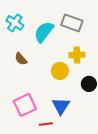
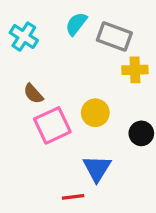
cyan semicircle: (44, 32) -> (76, 24), moved, size x0.7
yellow cross: (77, 55) -> (135, 70), moved
pink square: (25, 105) -> (52, 125), moved

